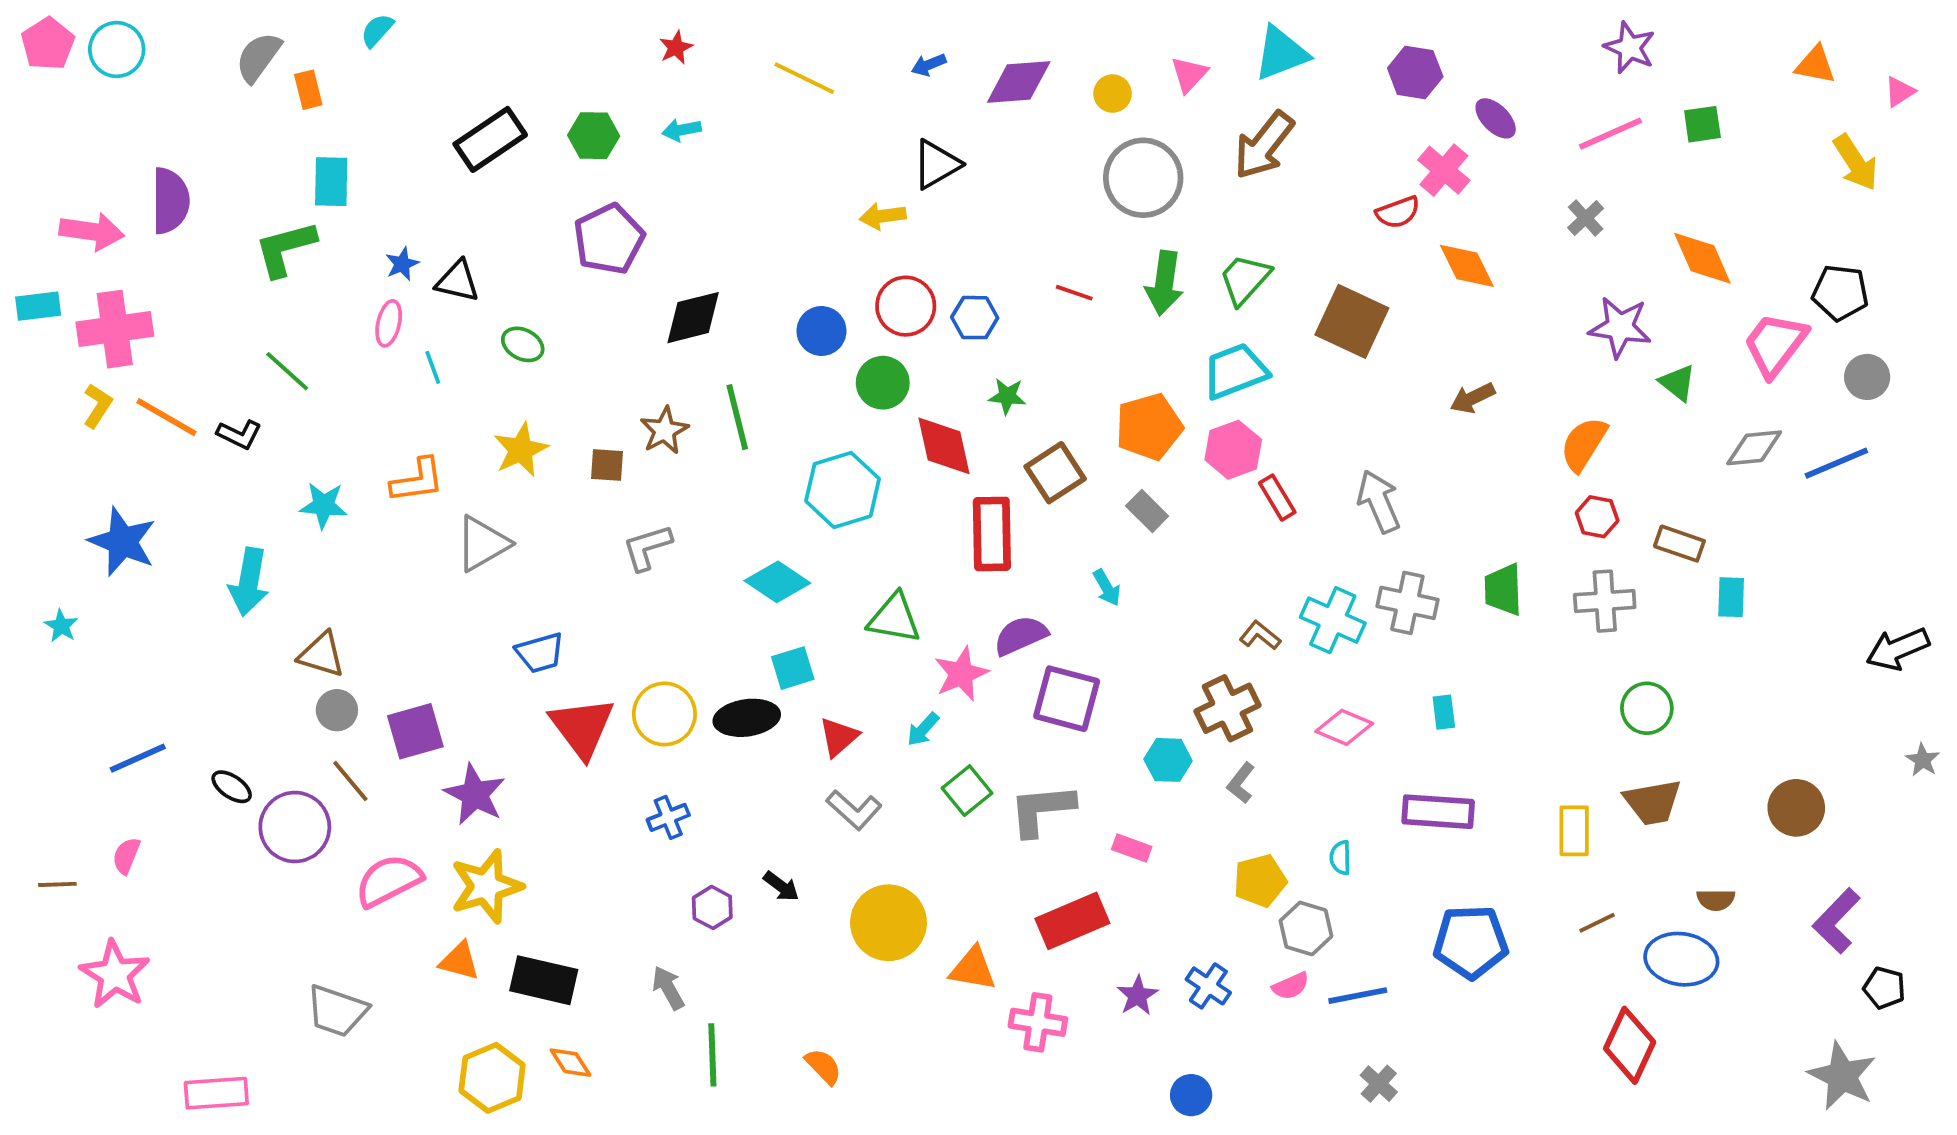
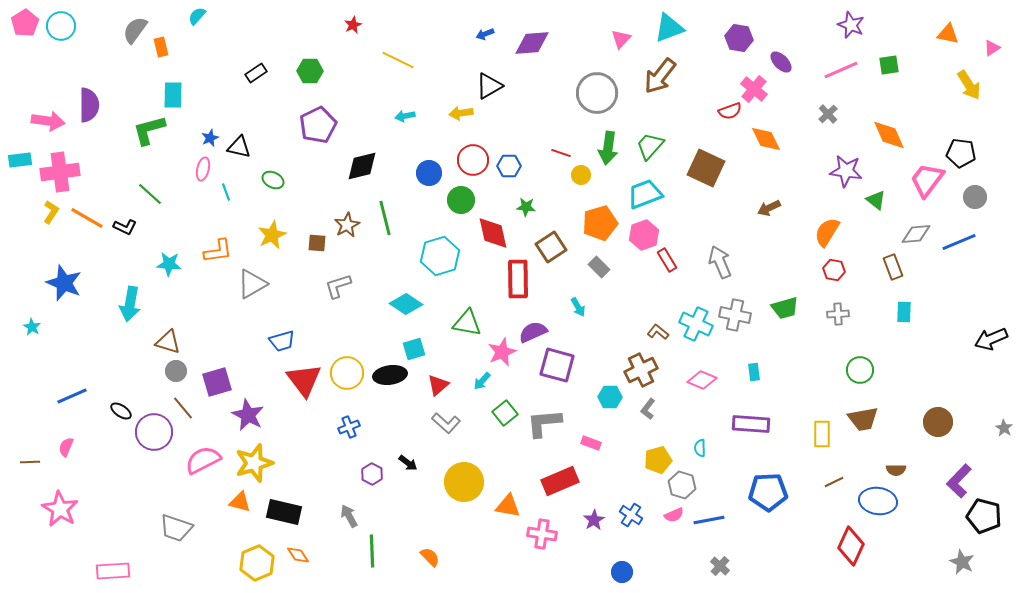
yellow line: (804, 78) -> (398, 60), moved
yellow circle: (1113, 94) -> (581, 175), moved
cyan arrow: (682, 130) -> (405, 116), moved
black rectangle: (490, 139) -> (256, 73), size x0.6
brown rectangle: (1679, 544) -> (893, 267), moved, turned 50
green trapezoid: (1503, 590) -> (785, 308), turned -104
gray cross: (1605, 601) -> (838, 314), size x0.7
gray star: (1923, 760) -> (1004, 428), moved
black pentagon: (1884, 988) -> (984, 516), size x1.6
gray star: (1842, 1076) -> (962, 562), size x0.7

